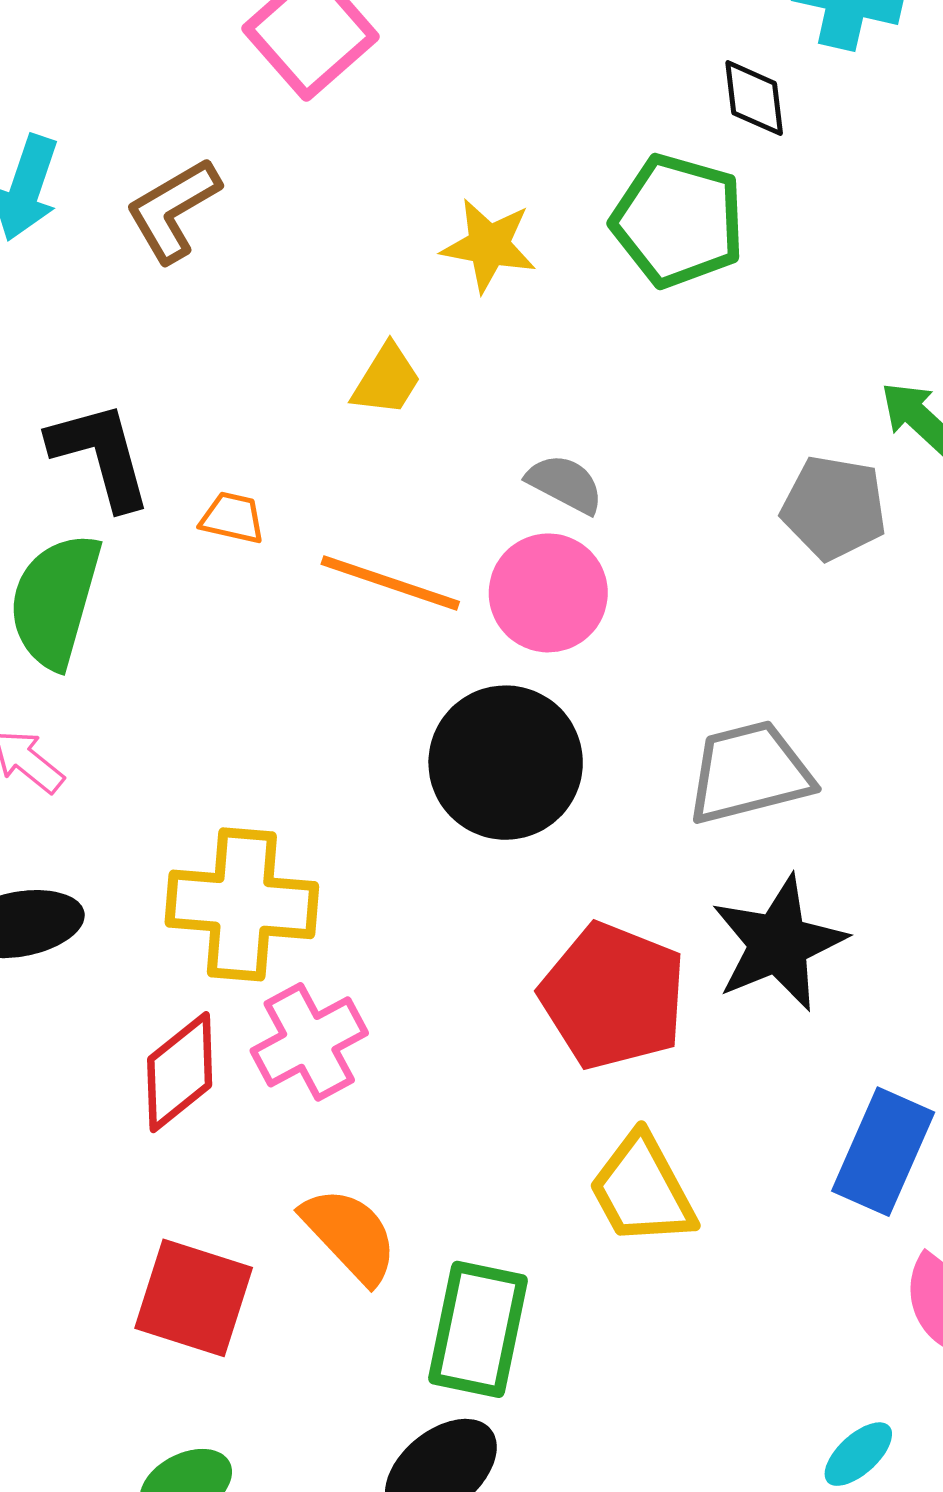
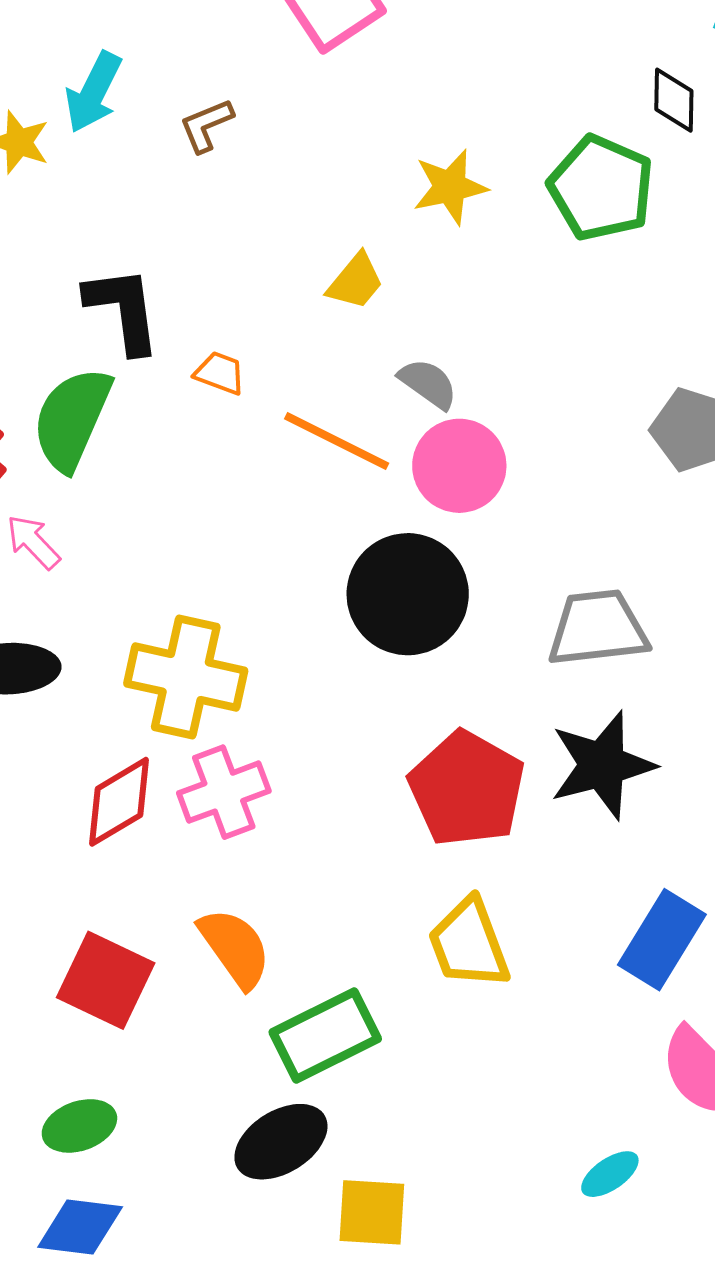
brown L-shape: (173, 210) -> (206, 125), size x0.7
yellow star: (489, 245) -> (450, 187), turned -30
gray semicircle: (565, 484) -> (428, 384), moved
green rectangle: (478, 1329) -> (325, 1035), turned 44

